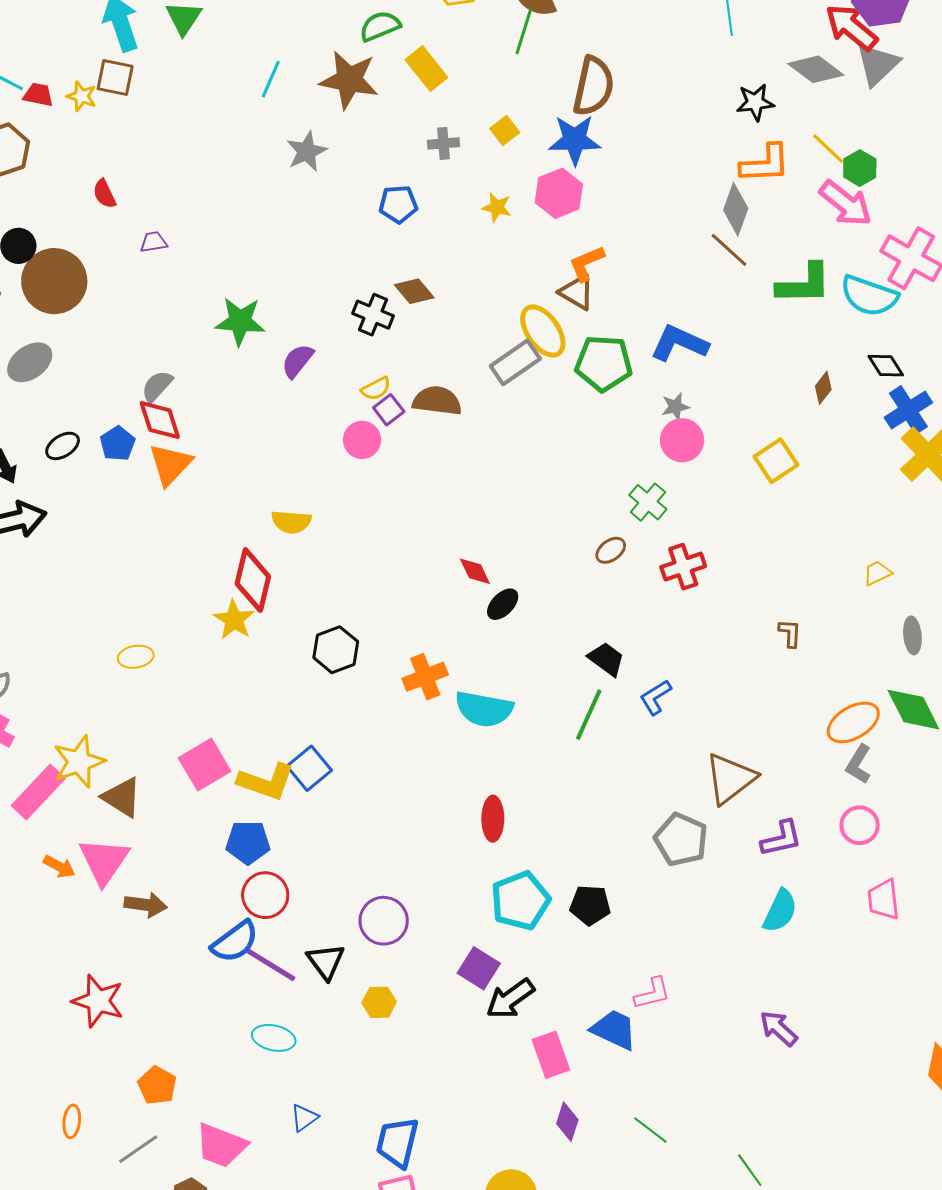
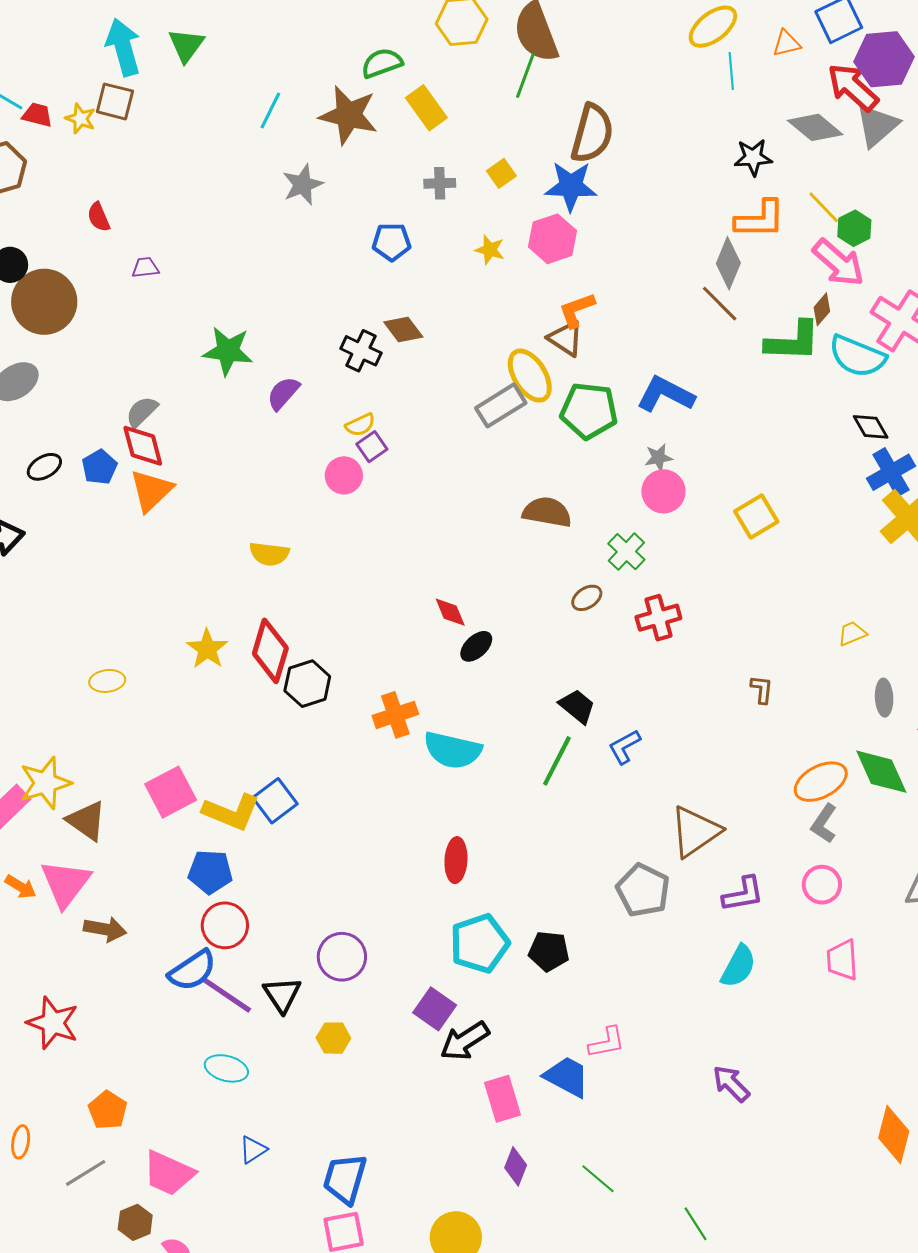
brown diamond: (823, 388) -> (822, 309), moved
brown semicircle: (437, 401) -> (547, 512), moved
red diamond: (253, 580) -> (270, 651), moved

